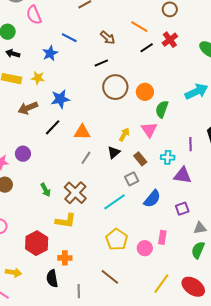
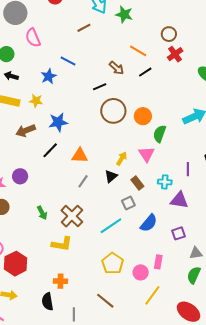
brown arrow: (108, 38) -> (117, 68), moved
red cross: (170, 40) -> (175, 54), moved
red hexagon: (37, 243) -> (16, 264), moved
yellow line: (161, 284) -> (152, 295), moved

